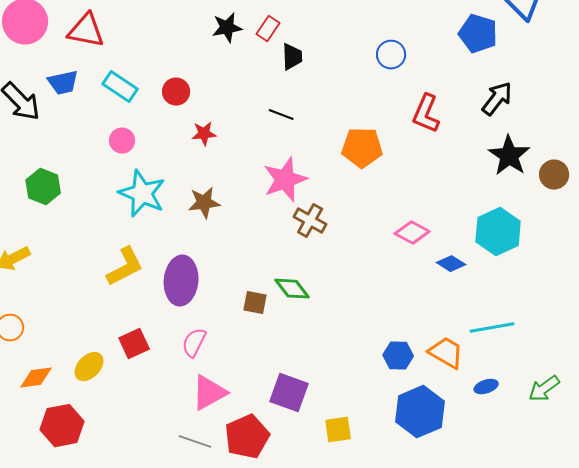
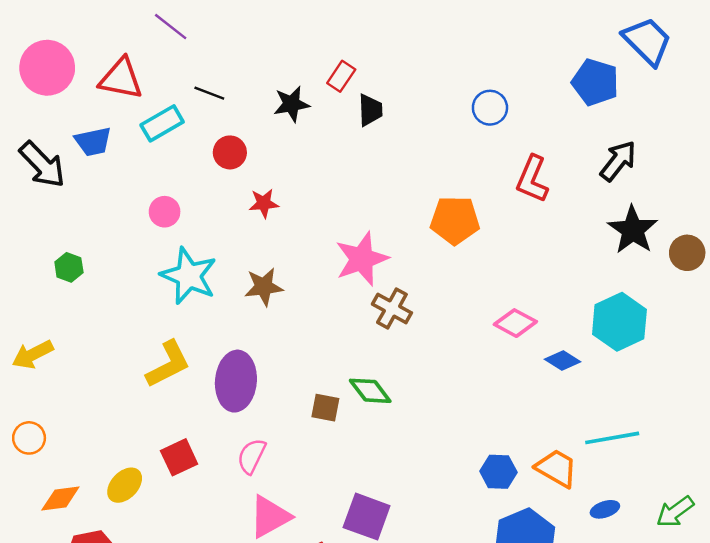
black star: (227, 28) -> (292, 104), moved
cyan rectangle: (120, 87) -> (162, 123), moved, turned -64
black line: (281, 115) -> (209, 93), moved
green hexagon: (43, 187) -> (69, 267), size x0.7

